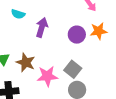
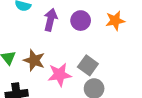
purple circle: (77, 35) -> (81, 21), moved

